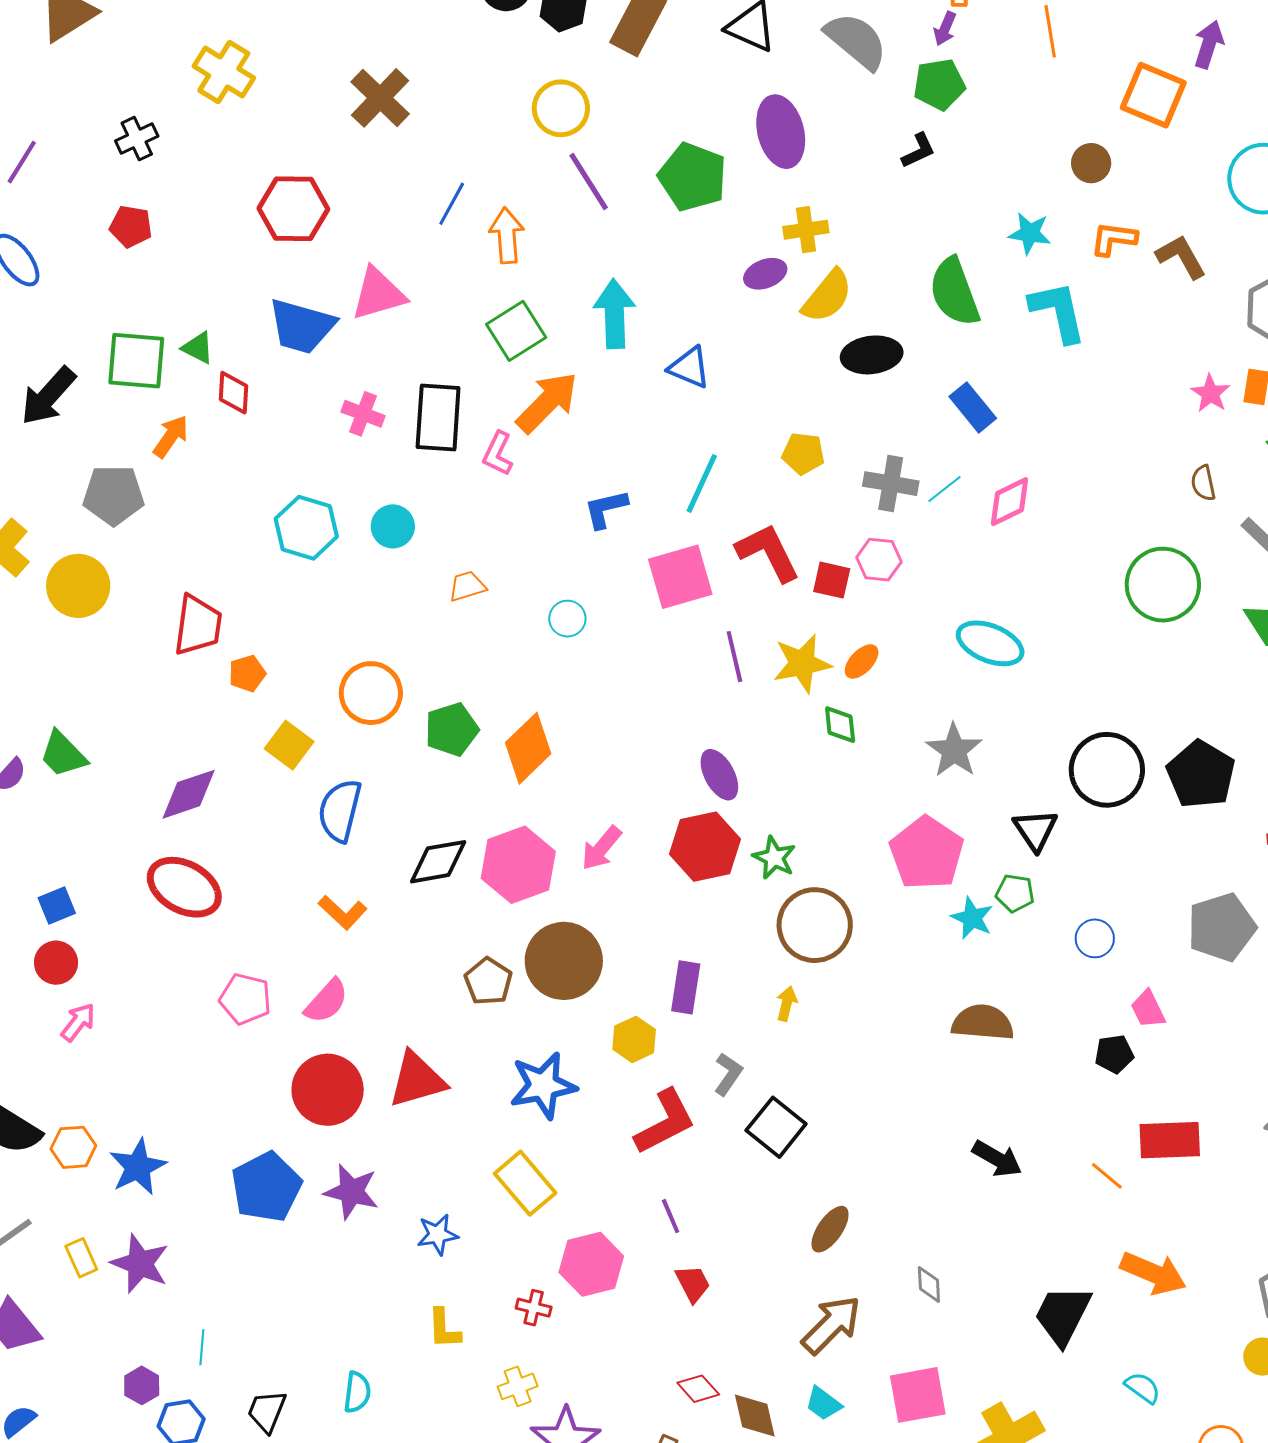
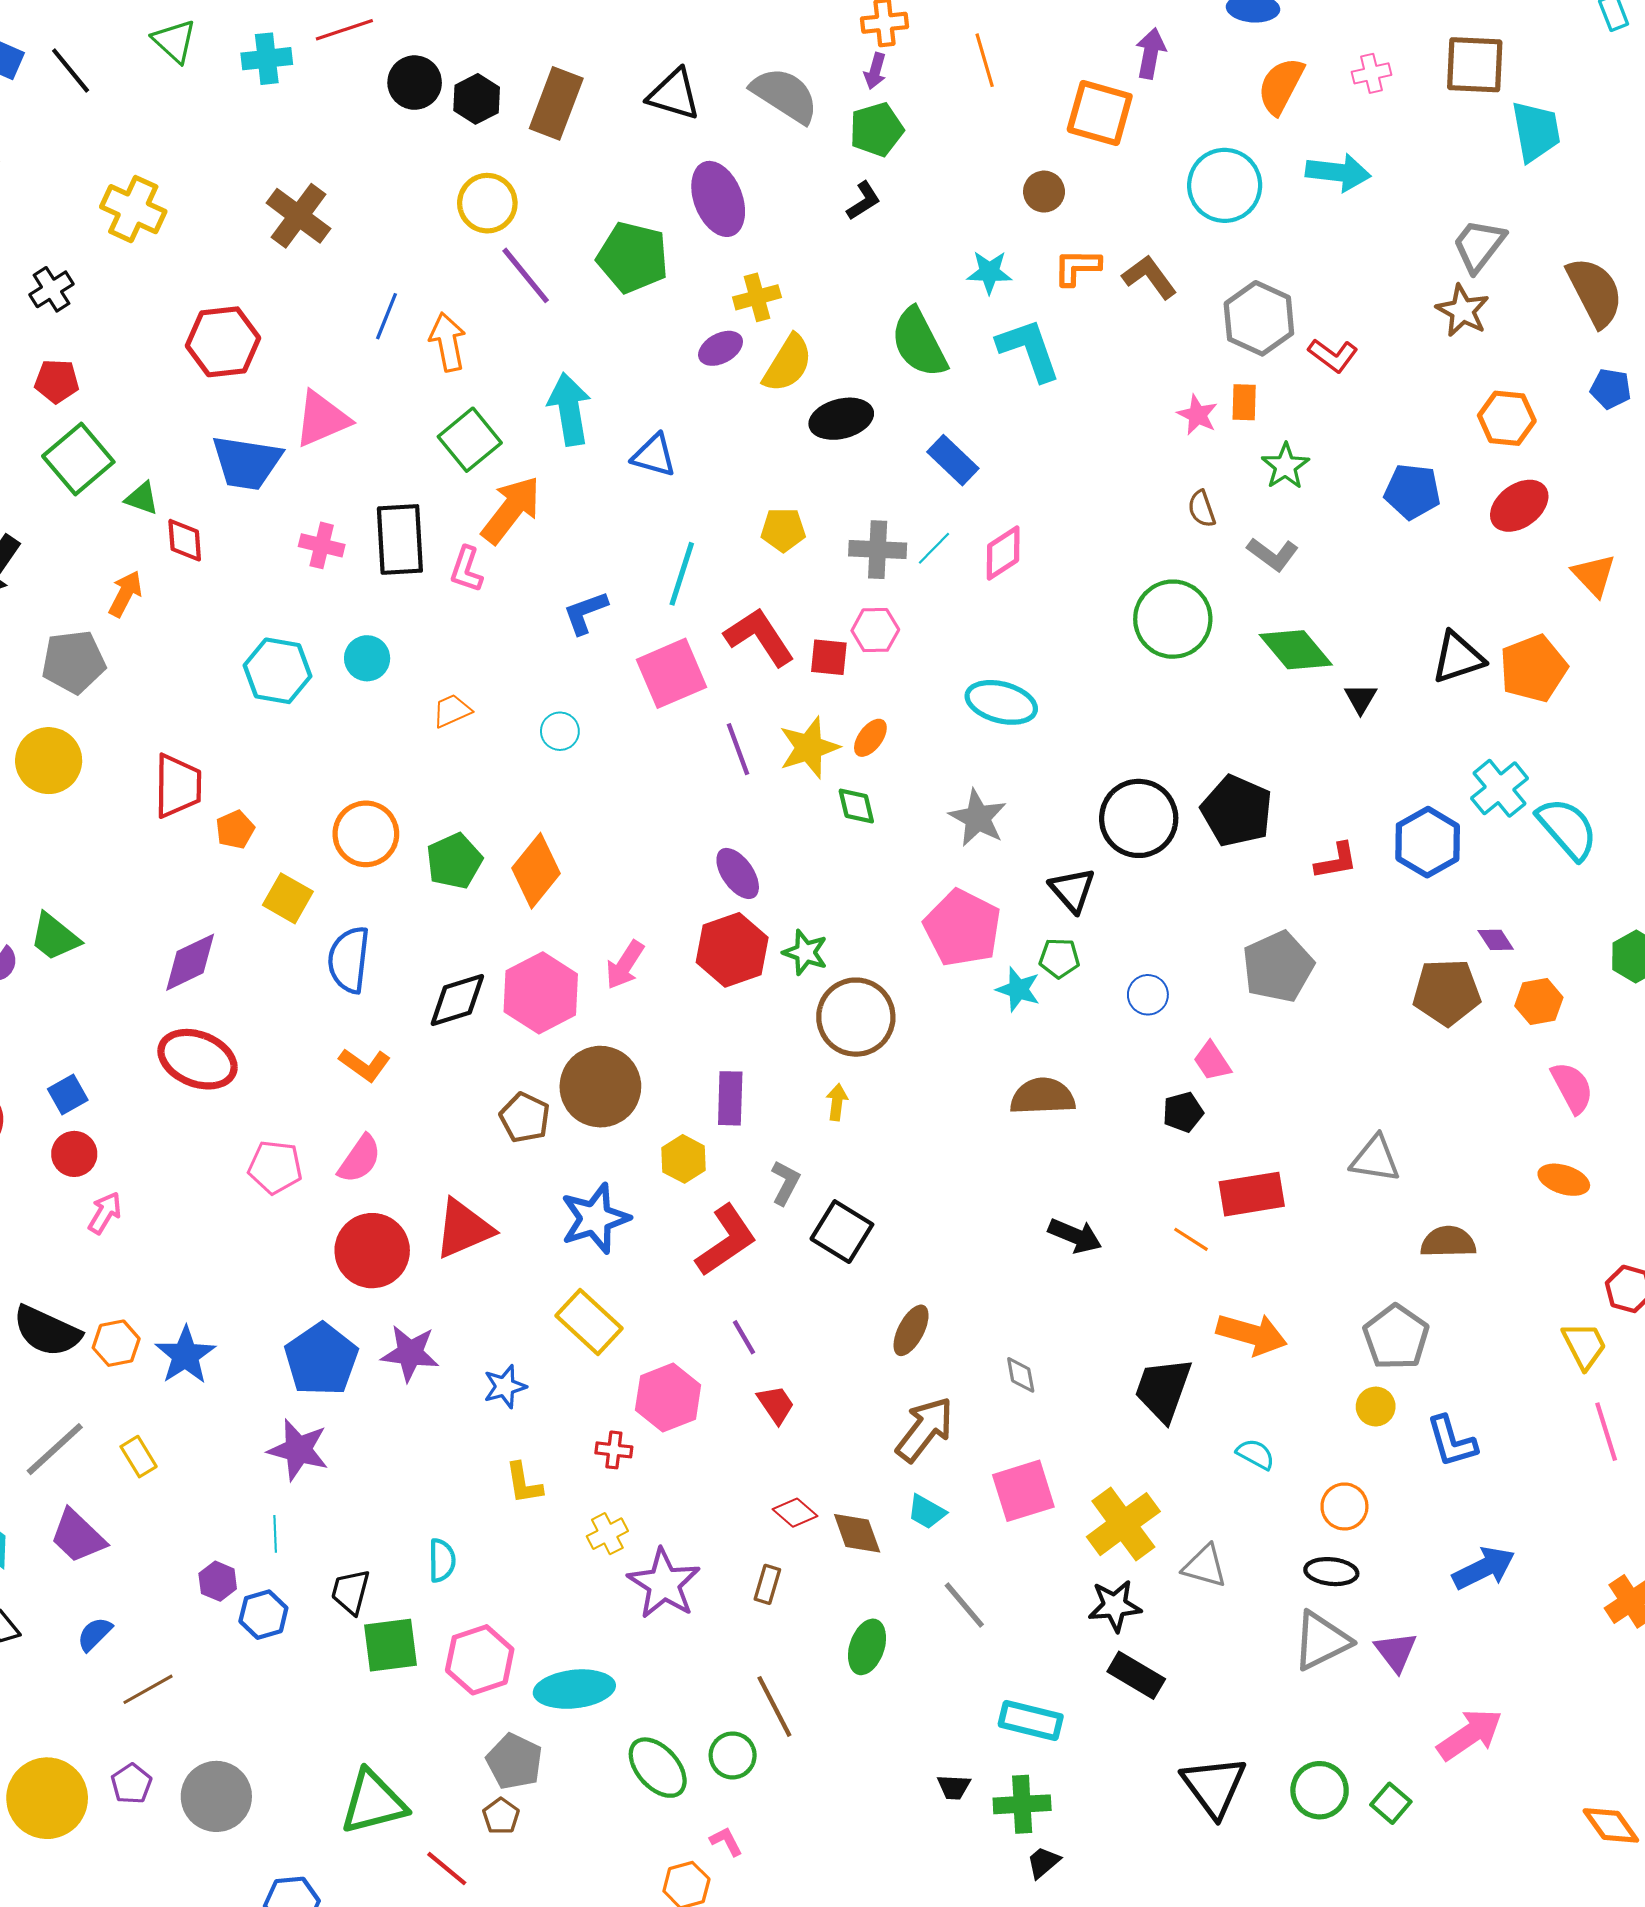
green square: (136, 361) -> (78, 459), moved, turned -38
purple star: (140, 1264) -> (298, 1450), moved

